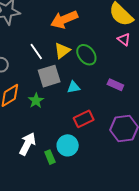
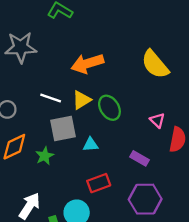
pink triangle: (124, 39) -> (157, 120), moved
white line: (36, 51) -> (51, 98), turned -42
purple rectangle: (115, 85) -> (139, 158), moved

